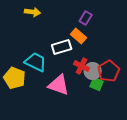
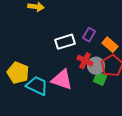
purple rectangle: (86, 18) -> (89, 35), moved
orange rectangle: (79, 36) -> (110, 45), moved
cyan trapezoid: (36, 62) -> (37, 86), moved

